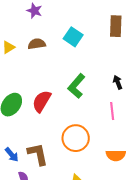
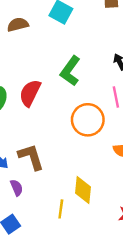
orange circle: (76, 138) -> (88, 120), moved

